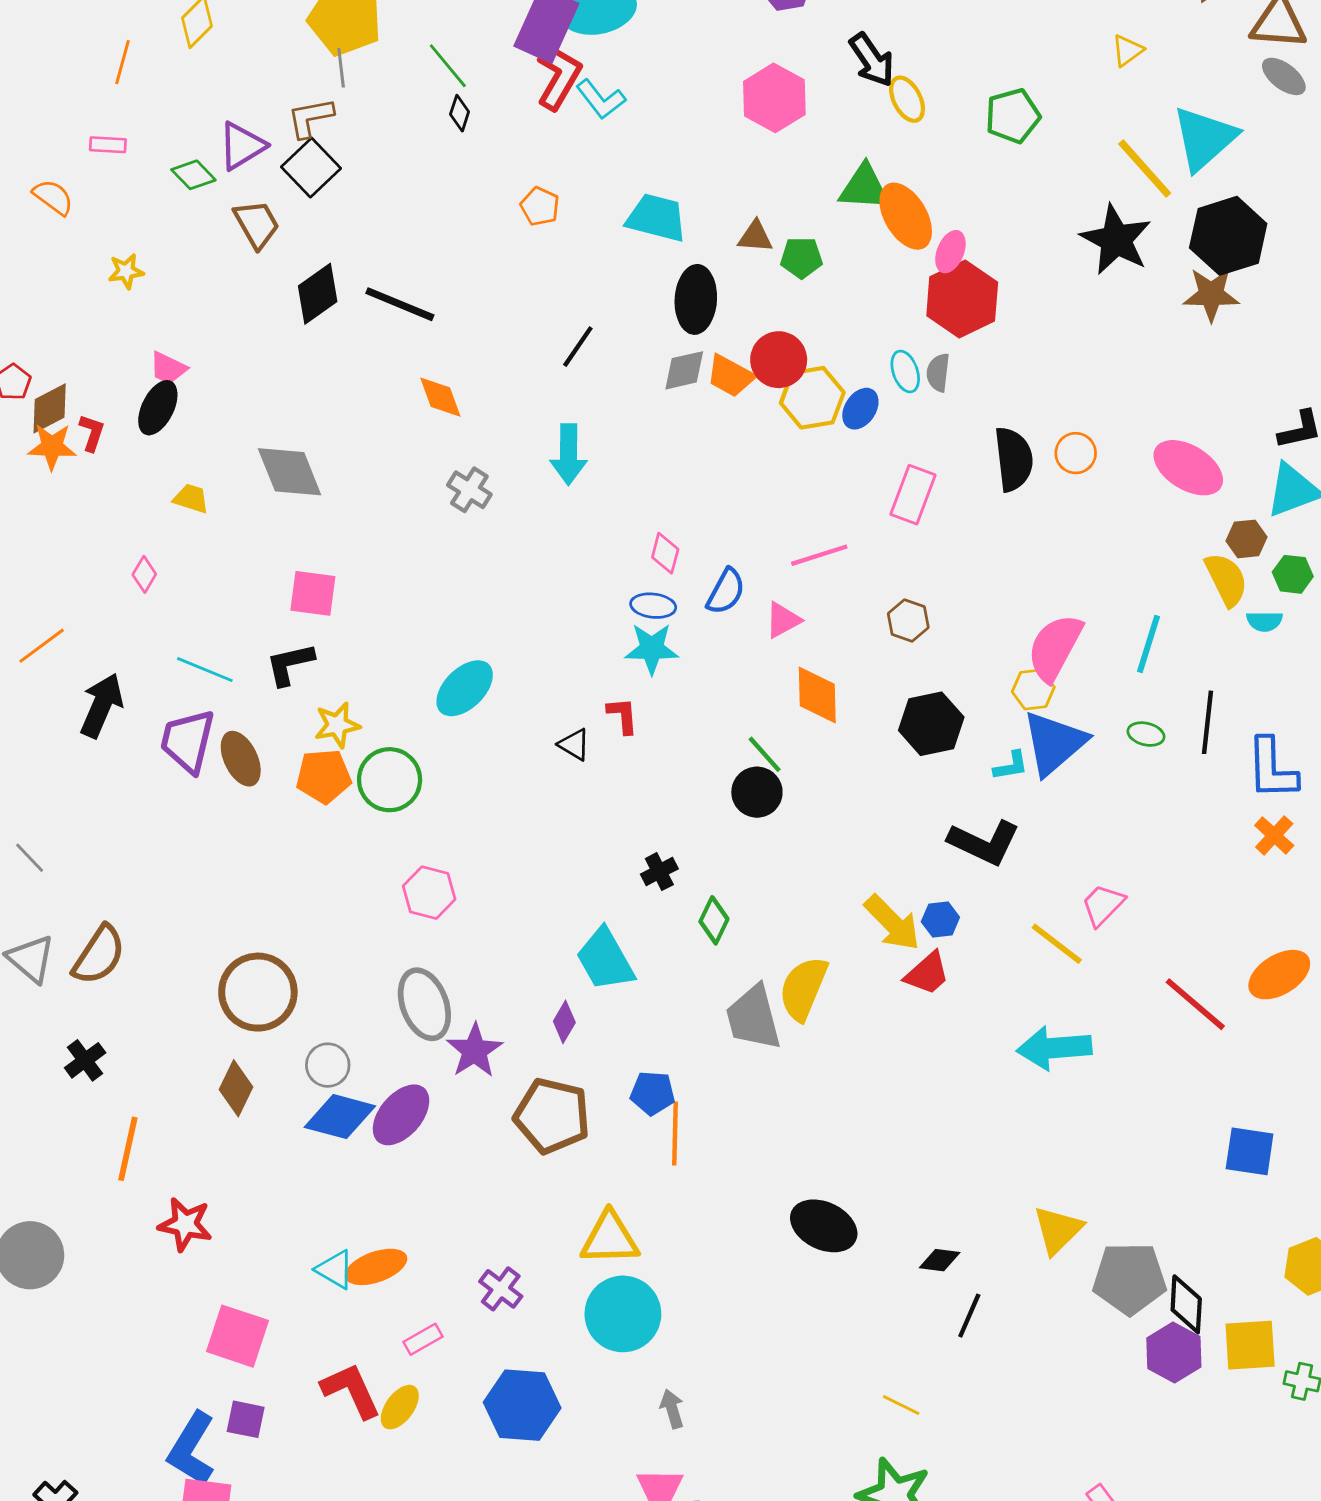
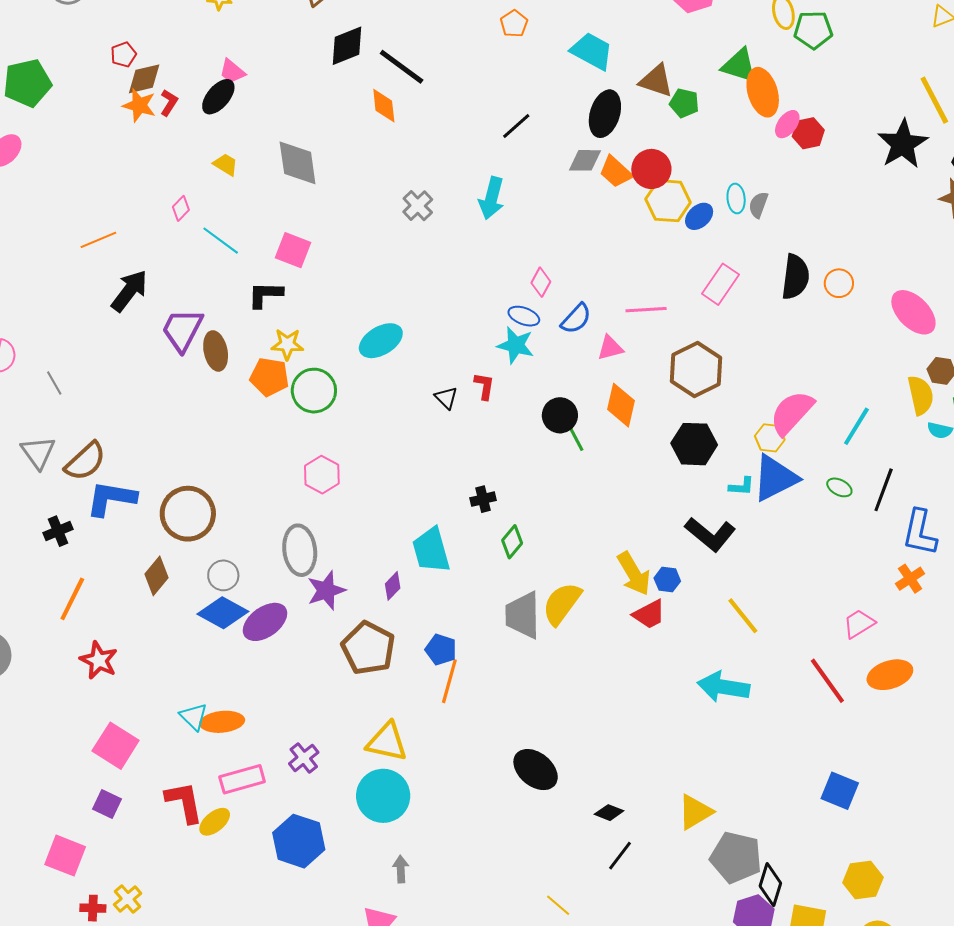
green pentagon: (1013, 116) -> (813, 30), moved
brown triangle: (755, 237) -> (656, 81), size x1.4
red hexagon: (962, 299) -> (808, 133), moved, size x0.6
orange diamond: (440, 397) -> (384, 106), moved
brown hexagon: (908, 621) -> (696, 369), size x1.8
cyan line: (205, 670) -> (221, 241), moved
black circle: (757, 792) -> (560, 415), moved
pink trapezoid: (1103, 905) -> (859, 624), moved
pink rectangle: (423, 1339) -> (242, 779), size x1.6
blue L-shape: (192, 1449) -> (111, 498), moved, turned 54

